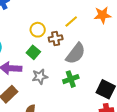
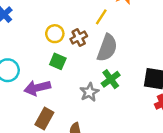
yellow line: (71, 22) -> (101, 17), moved
gray star: (40, 77) -> (89, 92), moved

